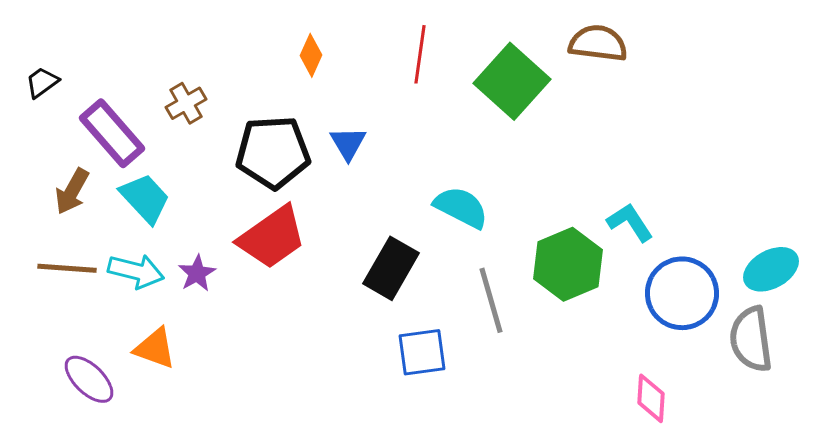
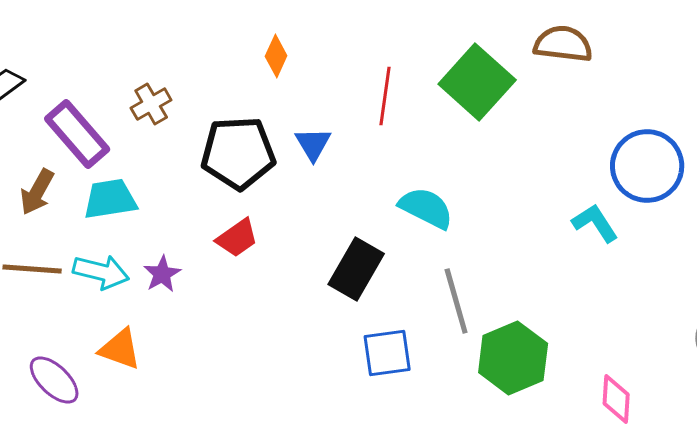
red line: (420, 54) -> (385, 96), moved
cyan trapezoid: (145, 198) -> (110, 199), turned -56
red trapezoid: (272, 237) -> (237, 238), size x0.6
green hexagon: (568, 264) -> (513, 358), moved
blue circle: (682, 293) -> (647, 166), moved

